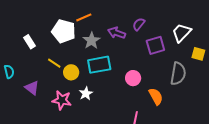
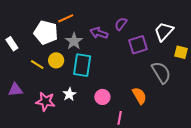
cyan rectangle: (99, 65) -> (82, 65), turned -70
yellow circle: (71, 72) -> (56, 60), moved
gray semicircle: (178, 74) -> (161, 72), turned -40
pink circle: (133, 78) -> (102, 97), moved
purple triangle: (32, 88) -> (15, 90), turned -42

